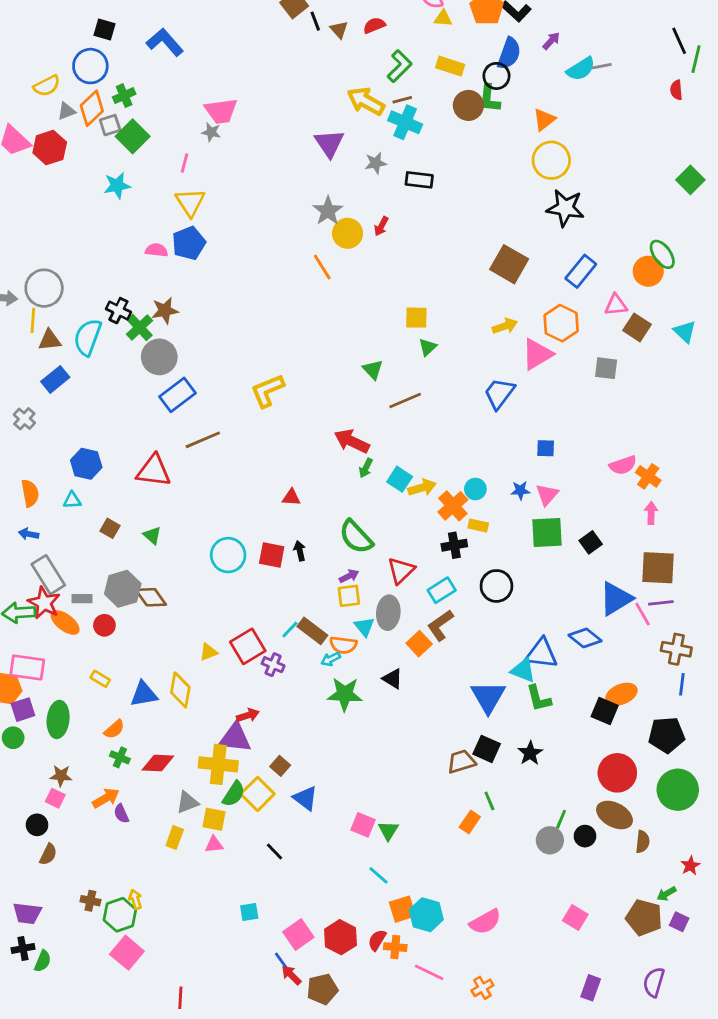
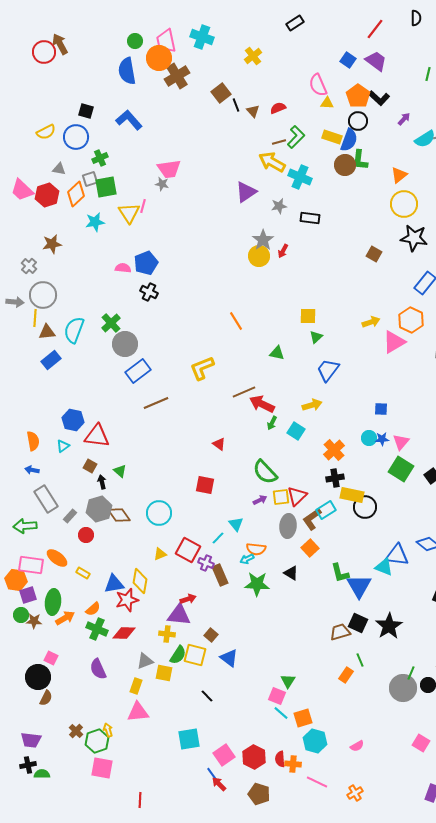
blue semicircle: (509, 53) -> (349, 140), moved
black circle: (496, 76) -> (358, 121), moved
yellow semicircle: (47, 86) -> (46, 132), moved
brown line: (402, 100) -> (279, 142), moved
orange diamond: (92, 108) -> (76, 194), moved
gray triangle: (67, 111) -> (59, 169), turned 32
green square: (133, 136) -> (106, 187), turned 35
purple triangle: (329, 143) -> (246, 192), turned 30
yellow triangle: (190, 202) -> (129, 213), moved
gray star: (328, 211) -> (263, 240), moved
brown square: (509, 264) -> (374, 254), moved, size x0.6
orange line: (322, 267) -> (236, 321), moved
black cross: (119, 311) -> (149, 292), moved
brown star: (165, 311) -> (52, 244), moved
green triangle: (373, 370) -> (277, 353), turned -35
blue trapezoid: (499, 393) -> (328, 370), moved
brown line: (405, 400) -> (244, 392), moved
gray cross: (24, 419) -> (29, 266), moved
blue square: (546, 448) -> (381, 409), moved
red triangle: (154, 471) -> (97, 436), moved
yellow arrow: (422, 488) -> (312, 405), moved
cyan circle: (475, 489) -> (369, 438), moved
red triangle: (291, 497) -> (219, 444), turned 32
cyan triangle: (72, 500) -> (63, 446), turned -32
yellow rectangle: (478, 526) -> (352, 495), moved, size x1.6
green square: (547, 533) -> (401, 469), turned 35
black arrow: (300, 551) -> (102, 482), moved
cyan circle: (228, 555) -> (159, 513), moved
yellow square: (349, 596) -> (281, 497), moved
gray rectangle: (82, 599) -> (70, 516), turned -48
red star: (44, 603) -> (127, 600), moved, turned 30
orange ellipse: (65, 622) -> (57, 558), moved
brown L-shape: (440, 625) -> (312, 519), moved
cyan triangle: (364, 627) -> (236, 524), moved
brown rectangle: (312, 631) -> (220, 575), moved, turned 30
red square: (248, 646) -> (188, 550), turned -30
green L-shape: (539, 698) -> (340, 573), moved
black star: (530, 753) -> (389, 626), size x1.5
green cross: (120, 757) -> (97, 629), size x1.5
yellow cross: (218, 764) -> (167, 634), size x0.6
brown star: (61, 776) -> (34, 621), moved
yellow square: (258, 794) -> (195, 655), turned -30
orange arrow: (106, 798) -> (65, 618), moved
purple semicircle: (121, 814) -> (98, 669), size x1.5
black circle: (37, 825) -> (38, 677), size x1.6
pink square: (363, 825) -> (277, 696), moved
gray circle: (550, 840) -> (403, 688), size x1.4
pink triangle: (214, 845) -> (138, 712), moved, size x1.6
brown cross: (90, 901) -> (76, 731), turned 32
orange square: (402, 909) -> (303, 718), moved
cyan square: (249, 912) -> (189, 739), size x1.6
pink semicircle: (485, 922) -> (357, 746), size x0.6
red semicircle: (377, 940) -> (280, 759), turned -35
pink square: (127, 953) -> (102, 768), turned -30
green semicircle: (43, 961) -> (42, 774), turned -112
brown pentagon: (322, 989) -> (259, 794), moved, turned 30

